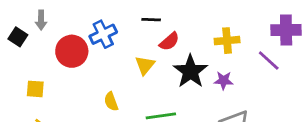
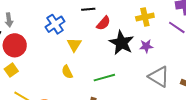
red circle: (72, 51) -> (15, 45), moved
yellow triangle: (145, 65) -> (74, 45), moved
yellow square: (35, 89) -> (11, 70), turned -32

